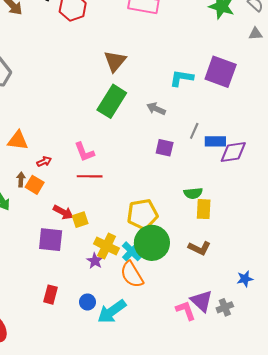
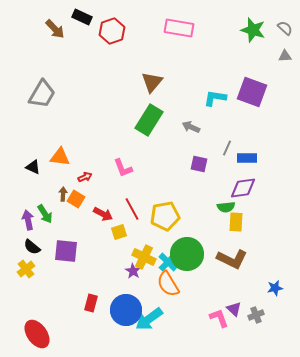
purple diamond: (233, 152) -> (243, 188), moved
red line: (90, 176) -> (132, 209), moved, turned 60
red arrow: (63, 212) -> (103, 214), moved
yellow pentagon: (142, 214) -> (165, 216), moved
purple square: (51, 240) -> (66, 251), moved
brown L-shape: (199, 248) -> (232, 259), size x1.4
purple triangle: (202, 301) -> (234, 309), size x0.7
blue circle: (87, 302) -> (126, 310), size x2.0

